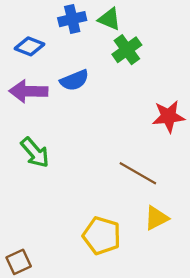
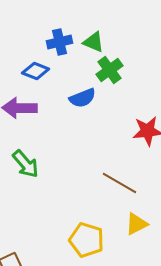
blue diamond: (30, 46) -> (36, 71), moved
blue semicircle: (74, 80) -> (83, 98), moved

